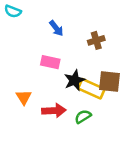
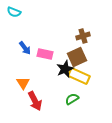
blue arrow: (56, 28) -> (25, 48), moved
brown square: (110, 81) -> (77, 57), moved, turned -30
red arrow: (54, 111) -> (35, 101), moved, turned 66

